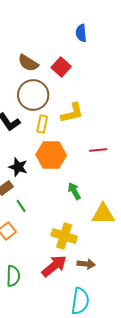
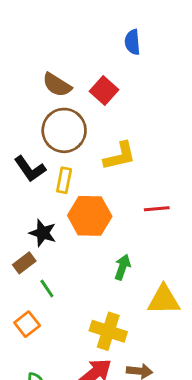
yellow rectangle: (42, 124) -> (64, 180), moved
green arrow: (74, 191) -> (122, 267), turned 48

